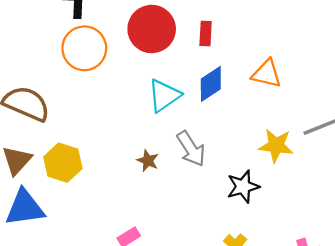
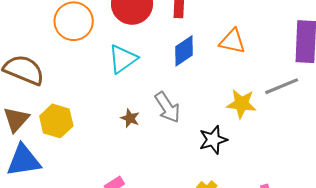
cyan triangle: (164, 95) -> (123, 59), moved

